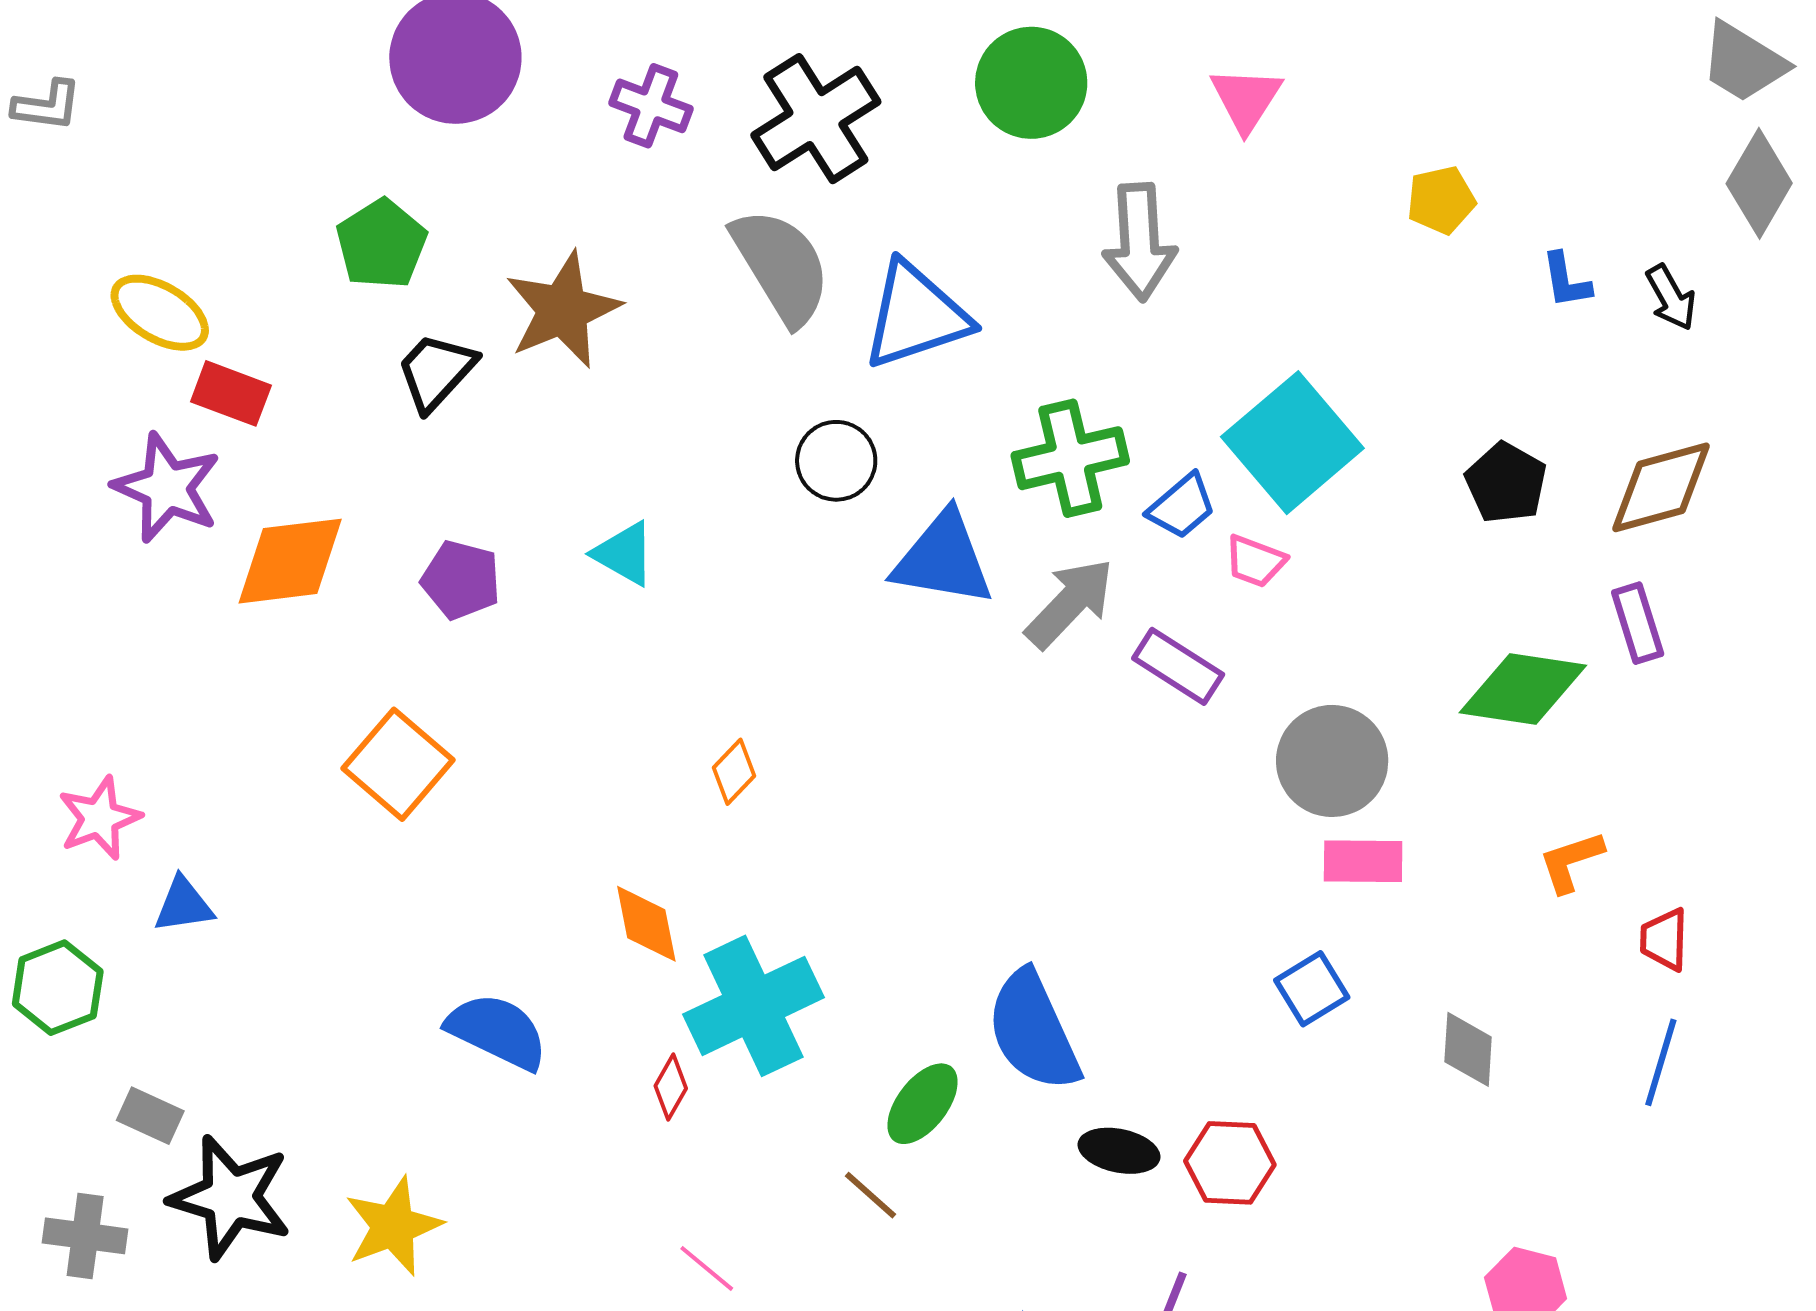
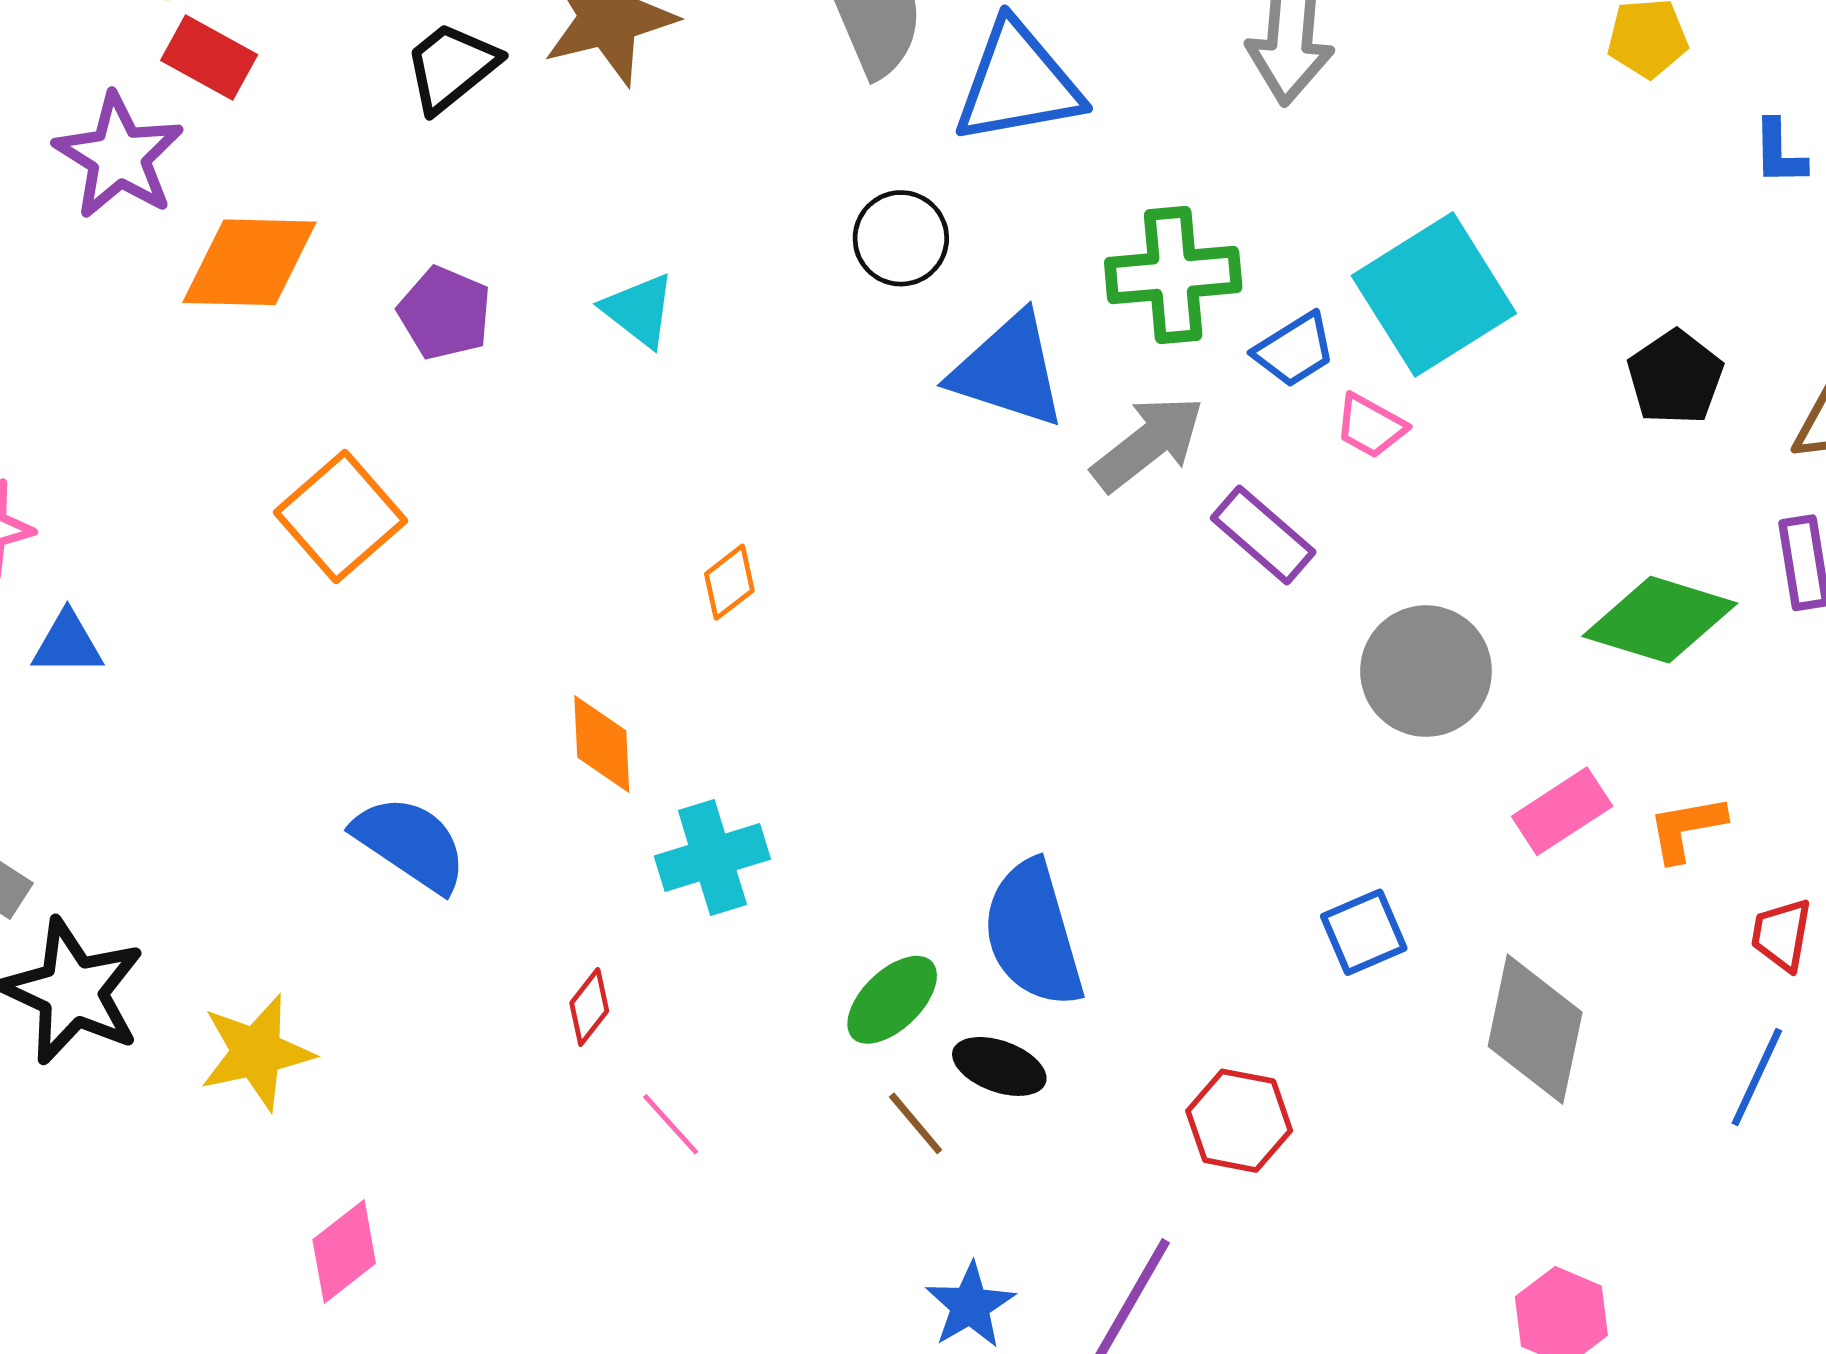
pink rectangle: (1363, 861) -> (1562, 811), moved, turned -42
cyan cross: (754, 1006) -> (712, 858), size x0.7
gray diamond: (1468, 1049) -> (1535, 1029), size x1.6
red diamond: (671, 1087) -> (589, 1007), moved
black ellipse: (1119, 1151) -> (999, 1066), moved
brown line: (871, 1195) -> (916, 1123), moved
pink line: (707, 1268) -> (671, 1124), moved

